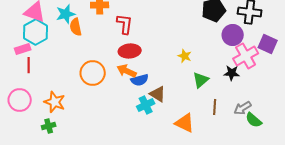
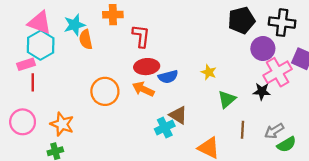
blue semicircle: (140, 80) -> (168, 77), moved
green semicircle: (254, 120) -> (287, 144), turned -72

